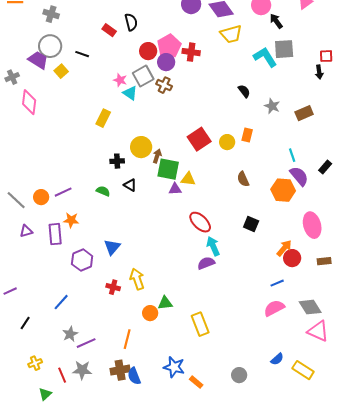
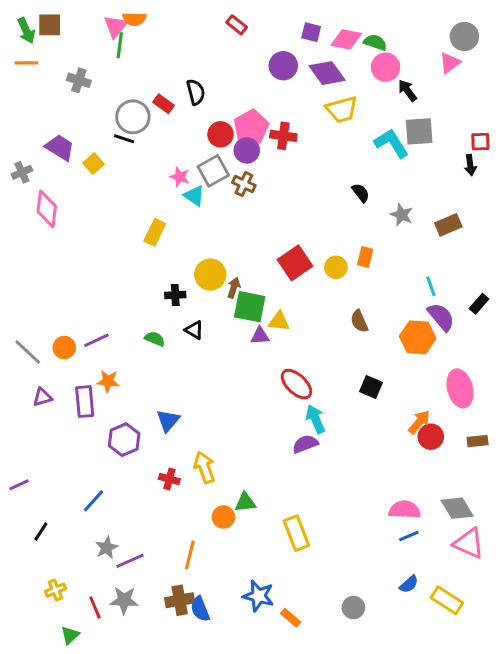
gray circle: (50, 46) -> (133, 117), moved
blue line: (277, 283) -> (409, 536), moved
pink semicircle: (274, 308) -> (405, 510), turned 30

